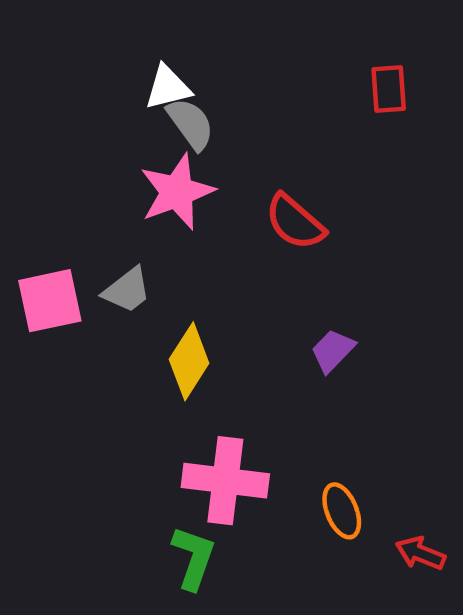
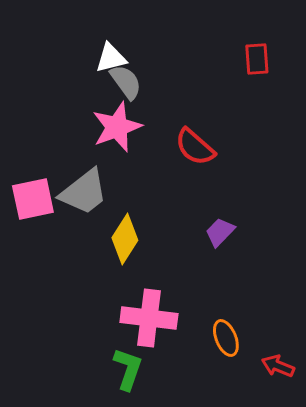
gray trapezoid: (127, 290) -> (84, 192), size x1.5

